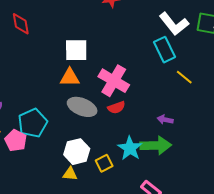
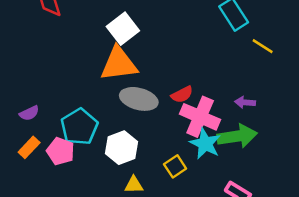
white square: (76, 50) -> (123, 29), turned -30
orange triangle: (70, 77) -> (119, 64), size x1.5
pink cross: (114, 81) -> (200, 117), moved
white hexagon: (77, 152) -> (121, 148), moved

